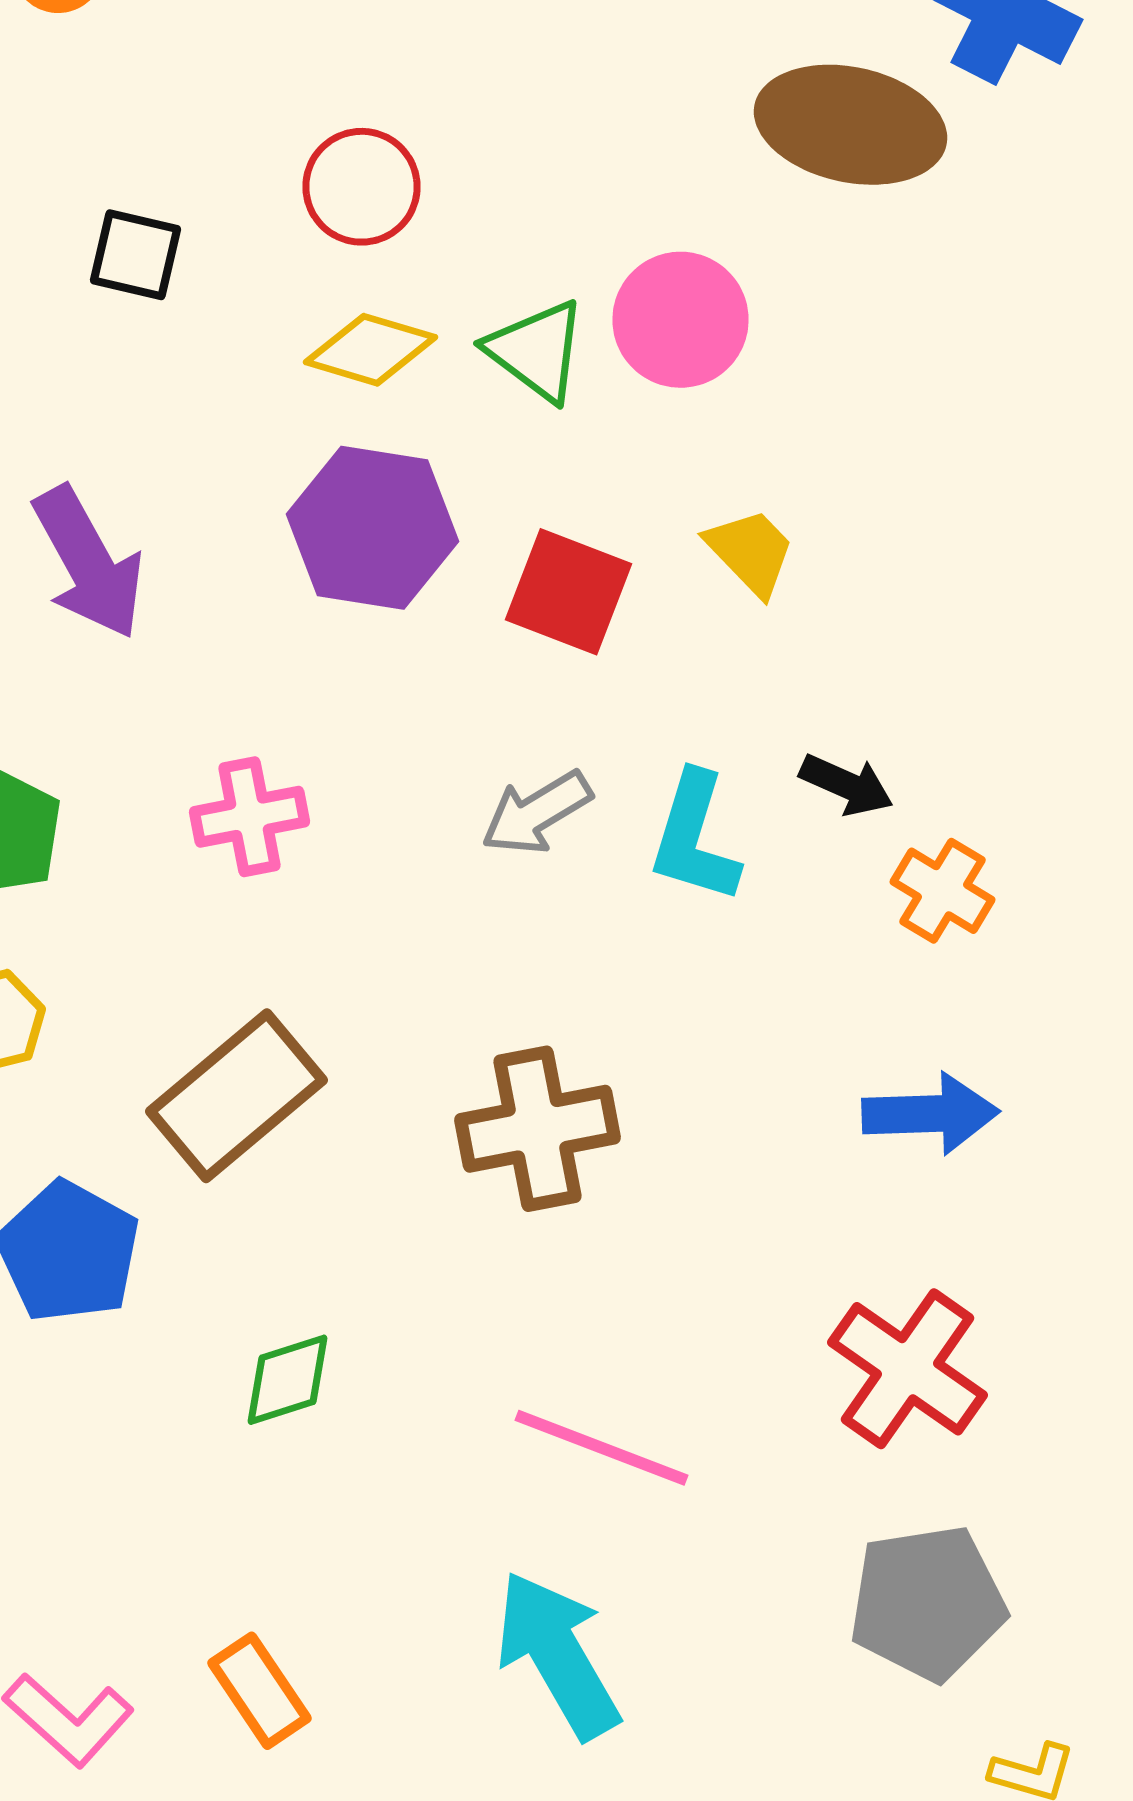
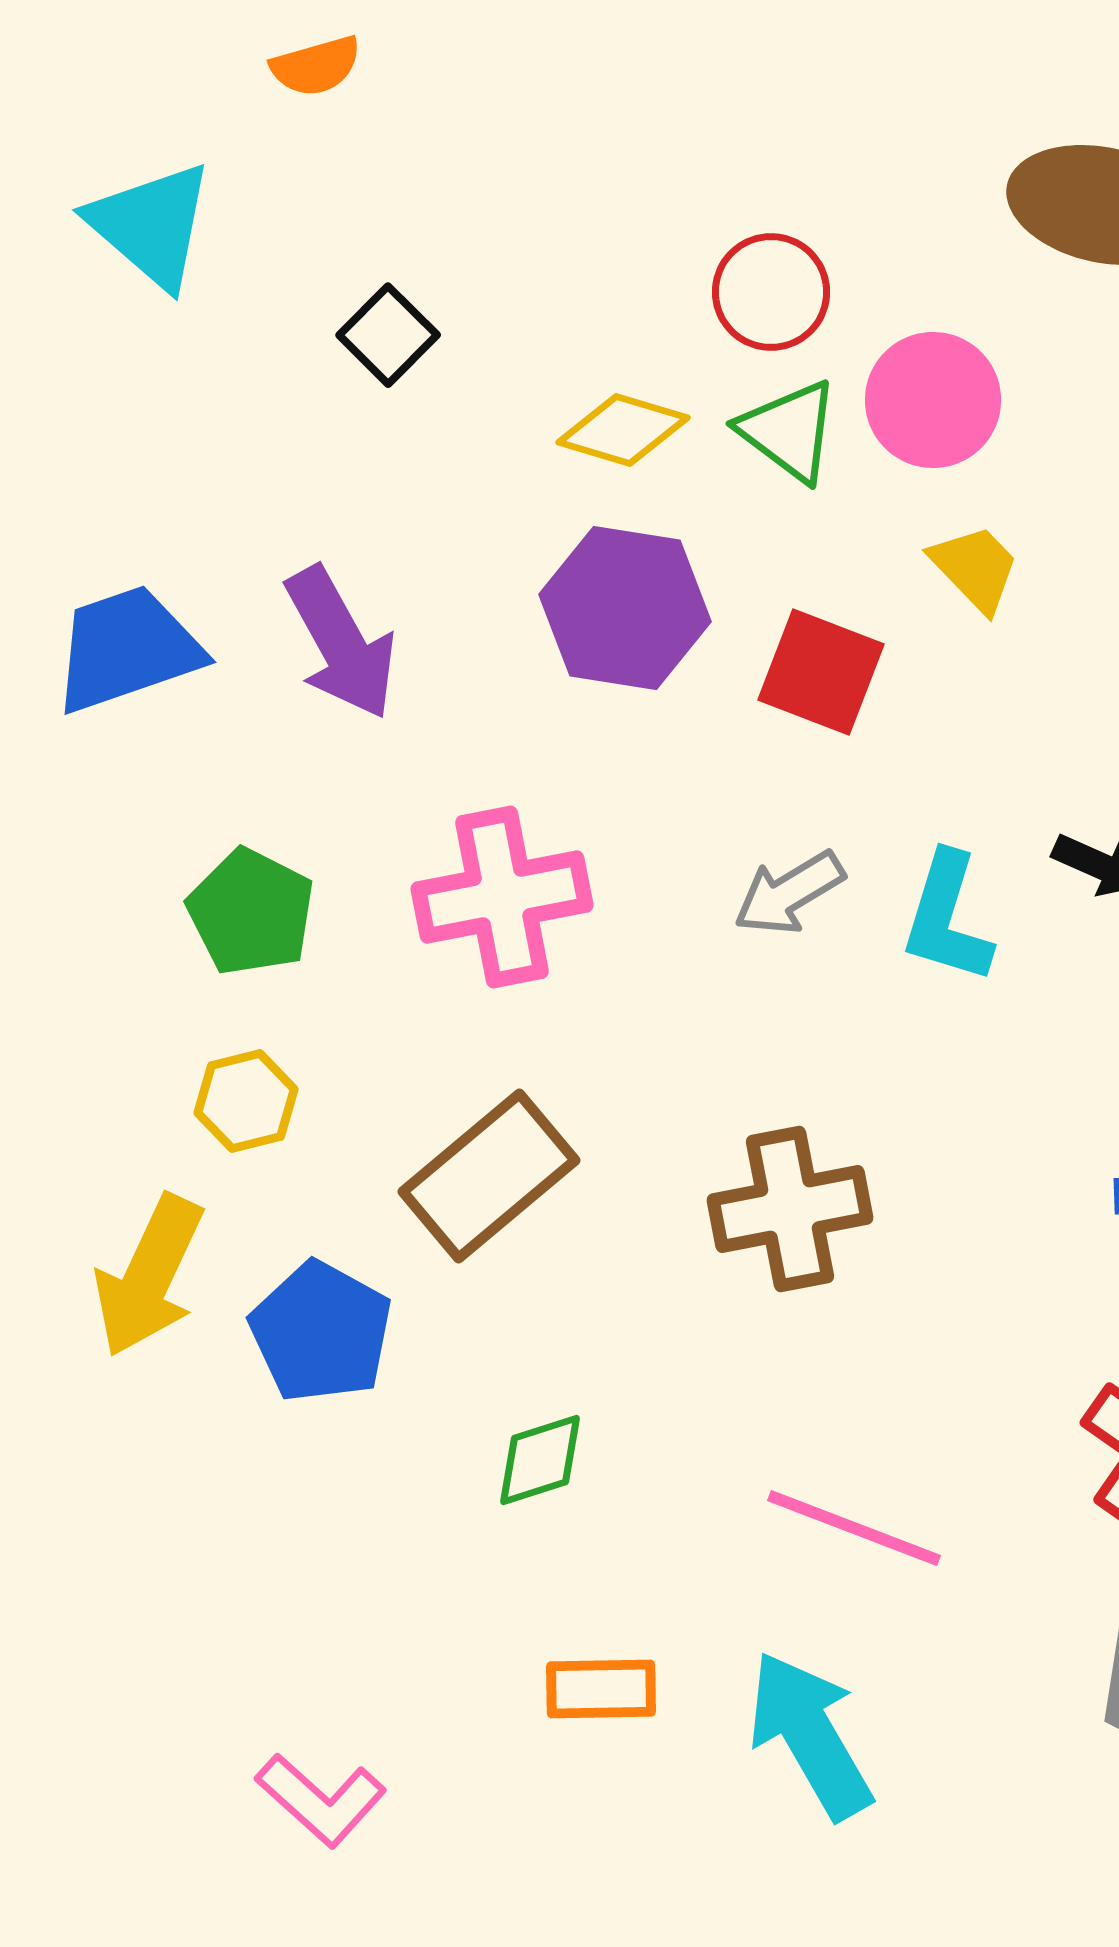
red circle: (362, 187) -> (771, 292), moved
black square: (136, 255) -> (388, 335), turned 32
yellow trapezoid: (750, 552) -> (975, 568), moved
pink cross: (250, 817) -> (502, 897), size x1.5
orange rectangle: (260, 1691) -> (601, 1689), moved, turned -57

